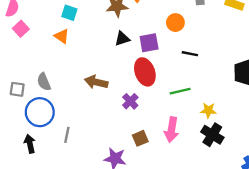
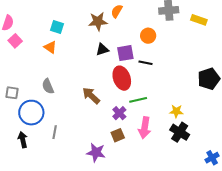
black line: (190, 54) -> (146, 63), moved
gray semicircle: (44, 82) -> (48, 86), moved
brown arrow: (96, 82) -> (91, 96), moved, turned 30
green line: (180, 91) -> (138, 100), moved
purple cross: (130, 101) -> (119, 113), moved

